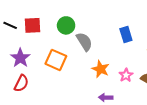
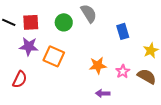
gray semicircle: (84, 42) -> (89, 13), moved
purple star: (20, 58) -> (29, 46), moved, turned -30
orange star: (101, 69) -> (98, 65), turned -30

